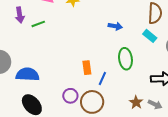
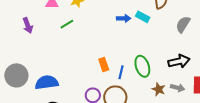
green line: (38, 24) -> (67, 24), moved
cyan rectangle: (150, 36) -> (143, 17), moved
green ellipse: (125, 59) -> (142, 66), moved

